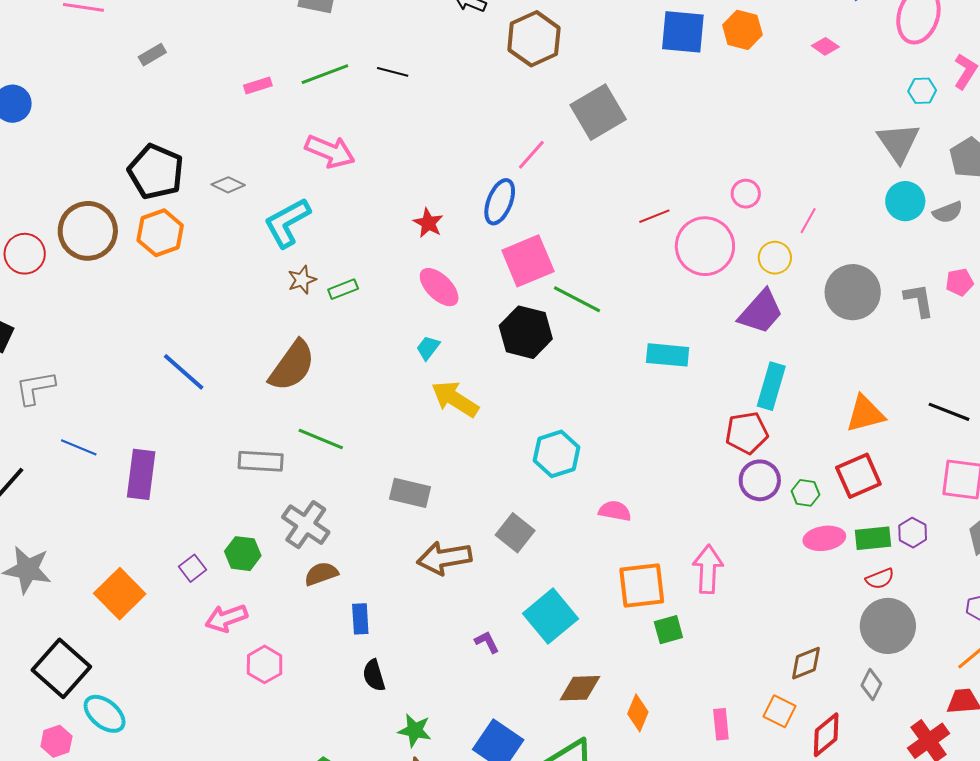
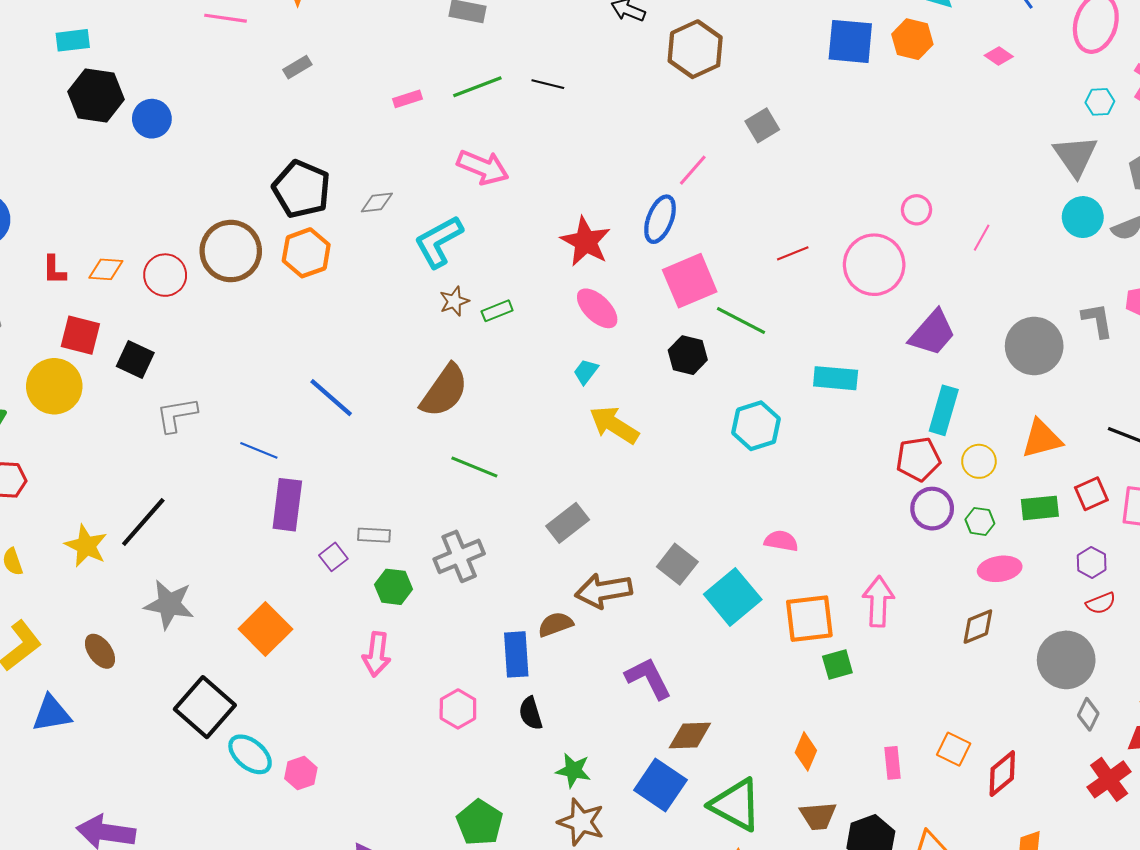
gray square: (598, 112) -> (762, 125), size x0.6
gray diamond: (228, 185) -> (377, 203), turned -32
red line: (654, 216) -> (793, 253), moved
red star: (428, 223) -> (586, 242), size x1.6
yellow circle: (775, 258) -> (979, 461), moved
gray circle: (853, 292) -> (1034, 346), moved
black hexagon: (526, 332) -> (688, 355), size x0.7
blue line: (79, 447) -> (259, 450), moved
cyan hexagon: (557, 454) -> (756, 426), moved
gray rectangle: (261, 461) -> (374, 535), moved, size x0.7
red square: (858, 476) -> (1091, 494), moved, size x0.7
gray rectangle: (410, 493) -> (568, 523), turned -51
gray cross: (306, 525) -> (459, 556), turned 33
green rectangle: (873, 538) -> (1040, 508), moved
purple square: (192, 568) -> (333, 557), moved
brown semicircle: (321, 574) -> (555, 624), moved
red semicircle: (880, 579) -> (1101, 603), moved
cyan square: (550, 616) -> (733, 597), moved
pink arrow: (226, 618) -> (377, 654), turned -63
blue rectangle: (360, 619) -> (516, 654), size x1.4
purple L-shape: (487, 642) -> (648, 678), size x1.8
brown diamond: (806, 663) -> (978, 627), moved
pink hexagon: (265, 664) -> (458, 709), moved
gray diamond: (871, 685) -> (1088, 714), moved
brown diamond: (580, 688) -> (690, 735), moved
pink hexagon: (56, 741) -> (301, 773), moved

